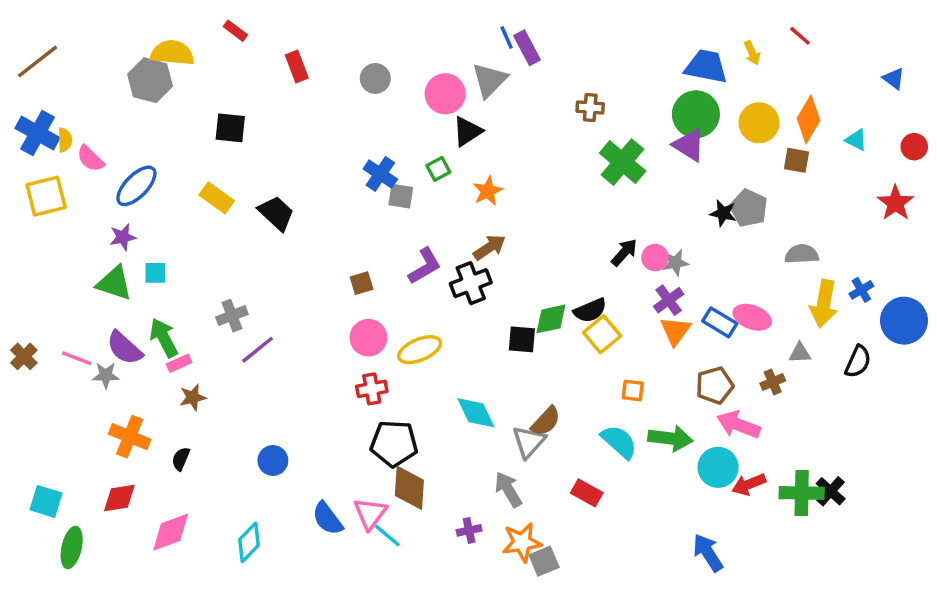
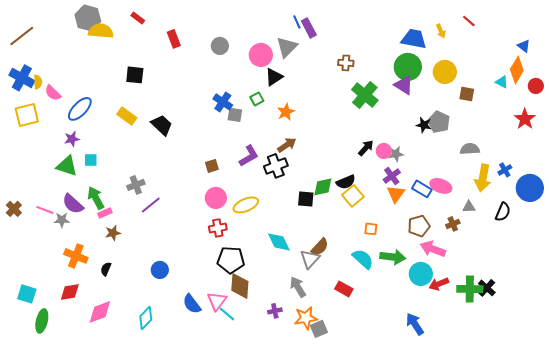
gray hexagon: (150, 80) -> (88, 18), moved
orange diamond: (808, 119) -> (517, 70), moved

